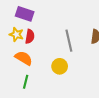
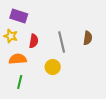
red semicircle: (30, 37) -> (34, 41), moved
orange semicircle: (24, 58) -> (18, 59), turned -36

